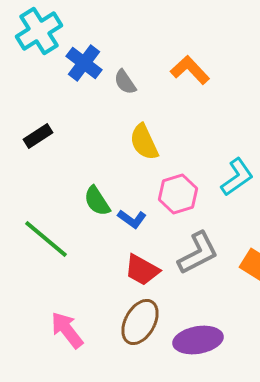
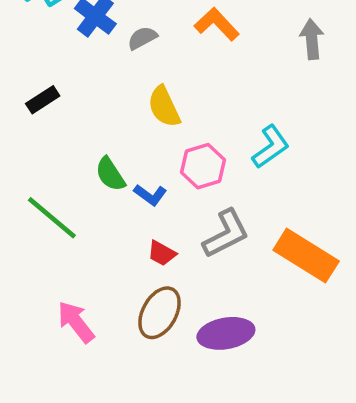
gray semicircle: (125, 82) -> (142, 38), turned 96
red trapezoid: (142, 270) -> (162, 253), size x0.7

